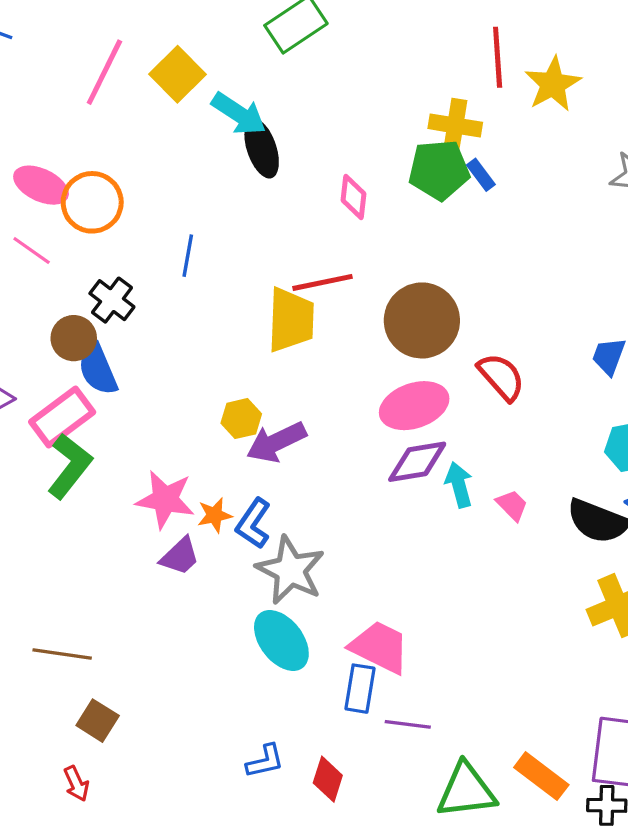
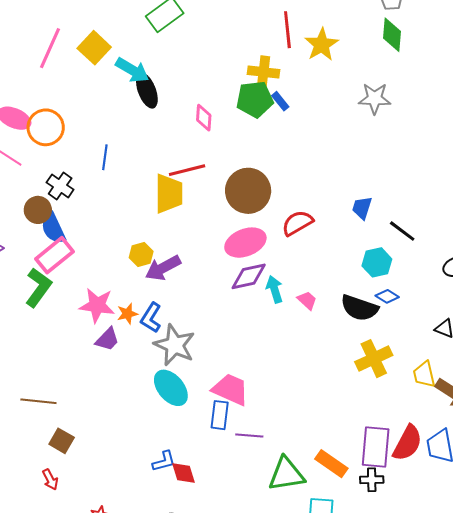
red semicircle: (501, 377) -> (297, 223), turned -76
pink rectangle: (62, 417) -> (55, 255), moved
red diamond: (328, 779) -> (183, 473), moved, turned -32

